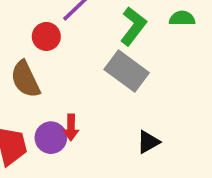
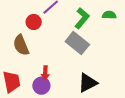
purple circle: (51, 138) -> (41, 86), moved
black triangle: (148, 142) -> (88, 83), size x1.5

